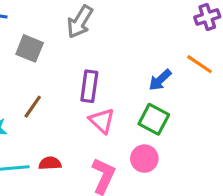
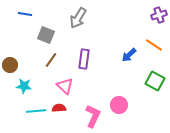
brown line: (33, 107) -> (51, 60), moved
green square: (154, 119) -> (155, 81), moved
pink triangle: (102, 121) -> (65, 86), moved

